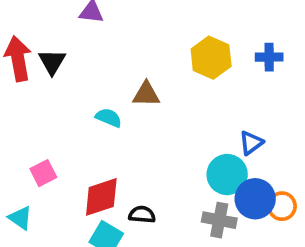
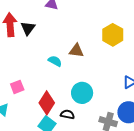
cyan circle: (227, 175) -> (82, 93), moved
red diamond: (101, 197) -> (47, 103), turned -45

